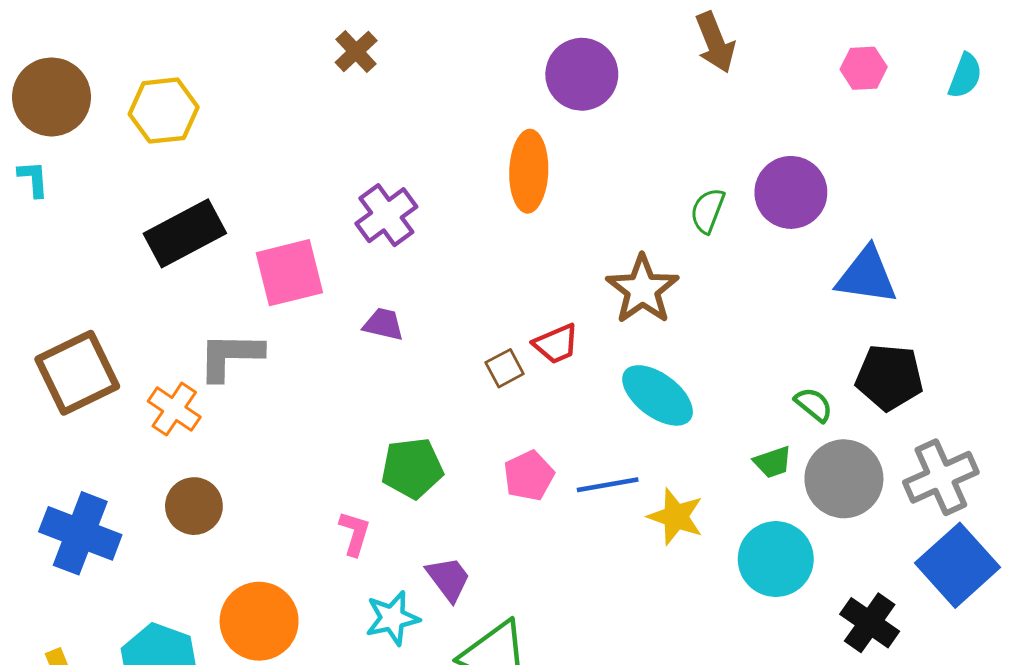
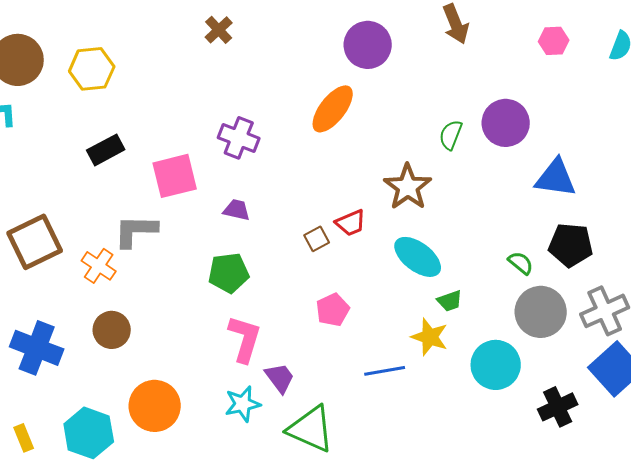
orange ellipse: (529, 171) -> (333, 109), turned 36
purple cross: (386, 215) -> (239, 138), turned -33
black rectangle: (185, 233) -> (106, 150), size x0.7
green trapezoid: (773, 462) -> (450, 301), moved
green pentagon: (412, 468) -> (229, 273), moved
blue line: (608, 485) -> (385, 371), moved
pink L-shape: (355, 533) -> (245, 339), moved, size x1.6
black cross: (870, 623) -> (558, 407), turned 30

